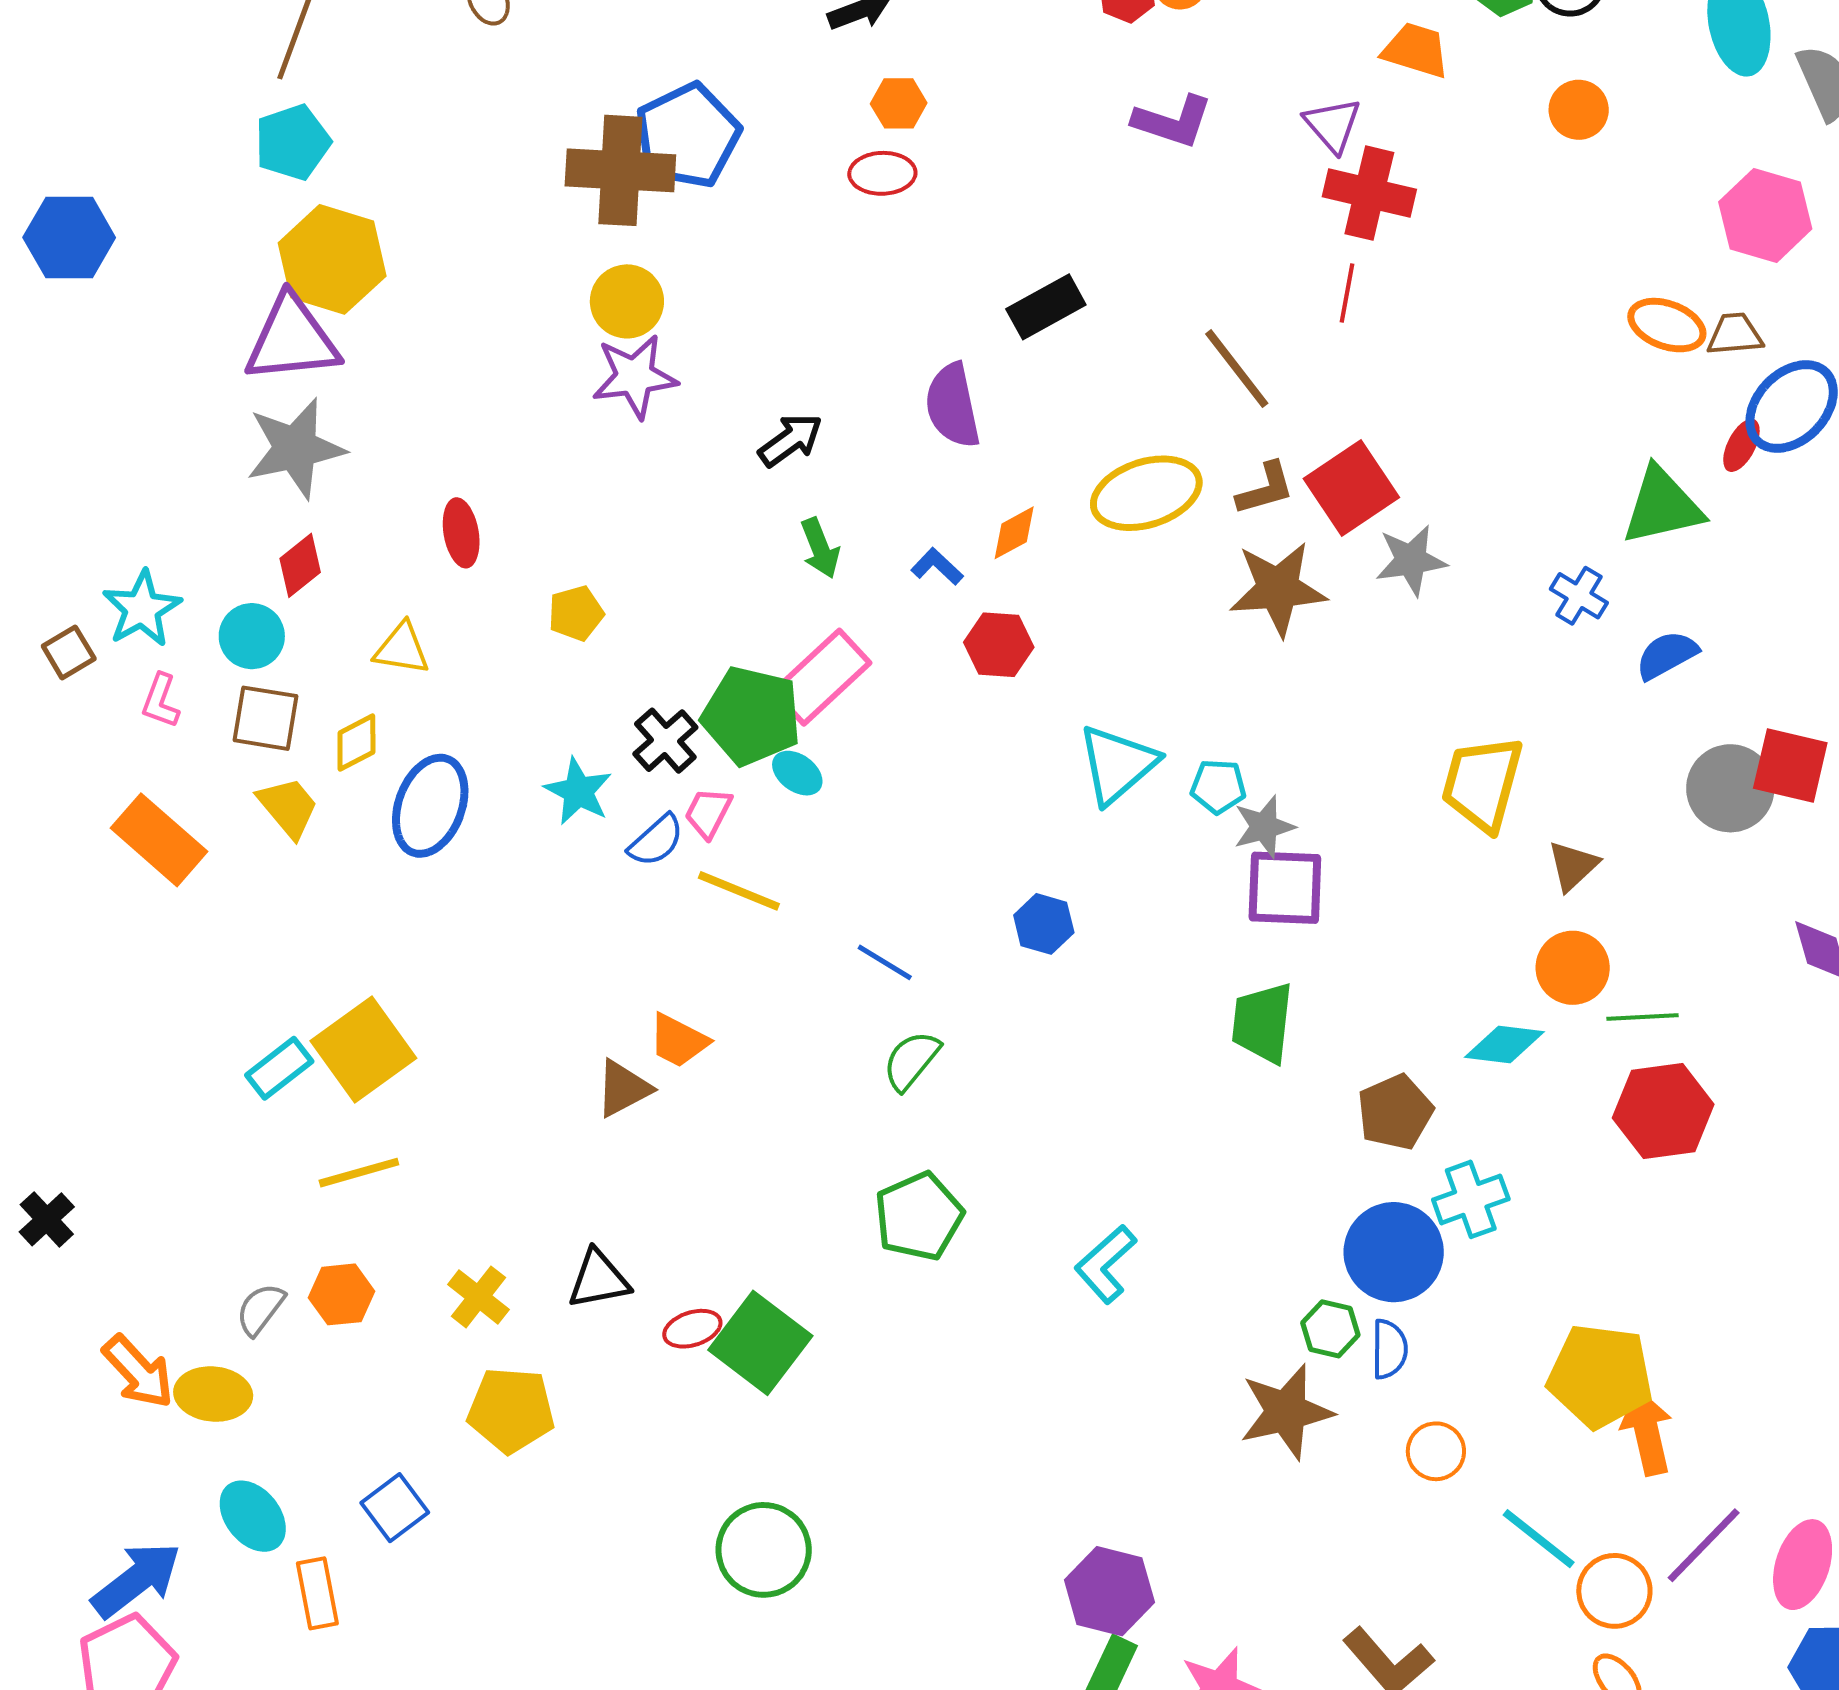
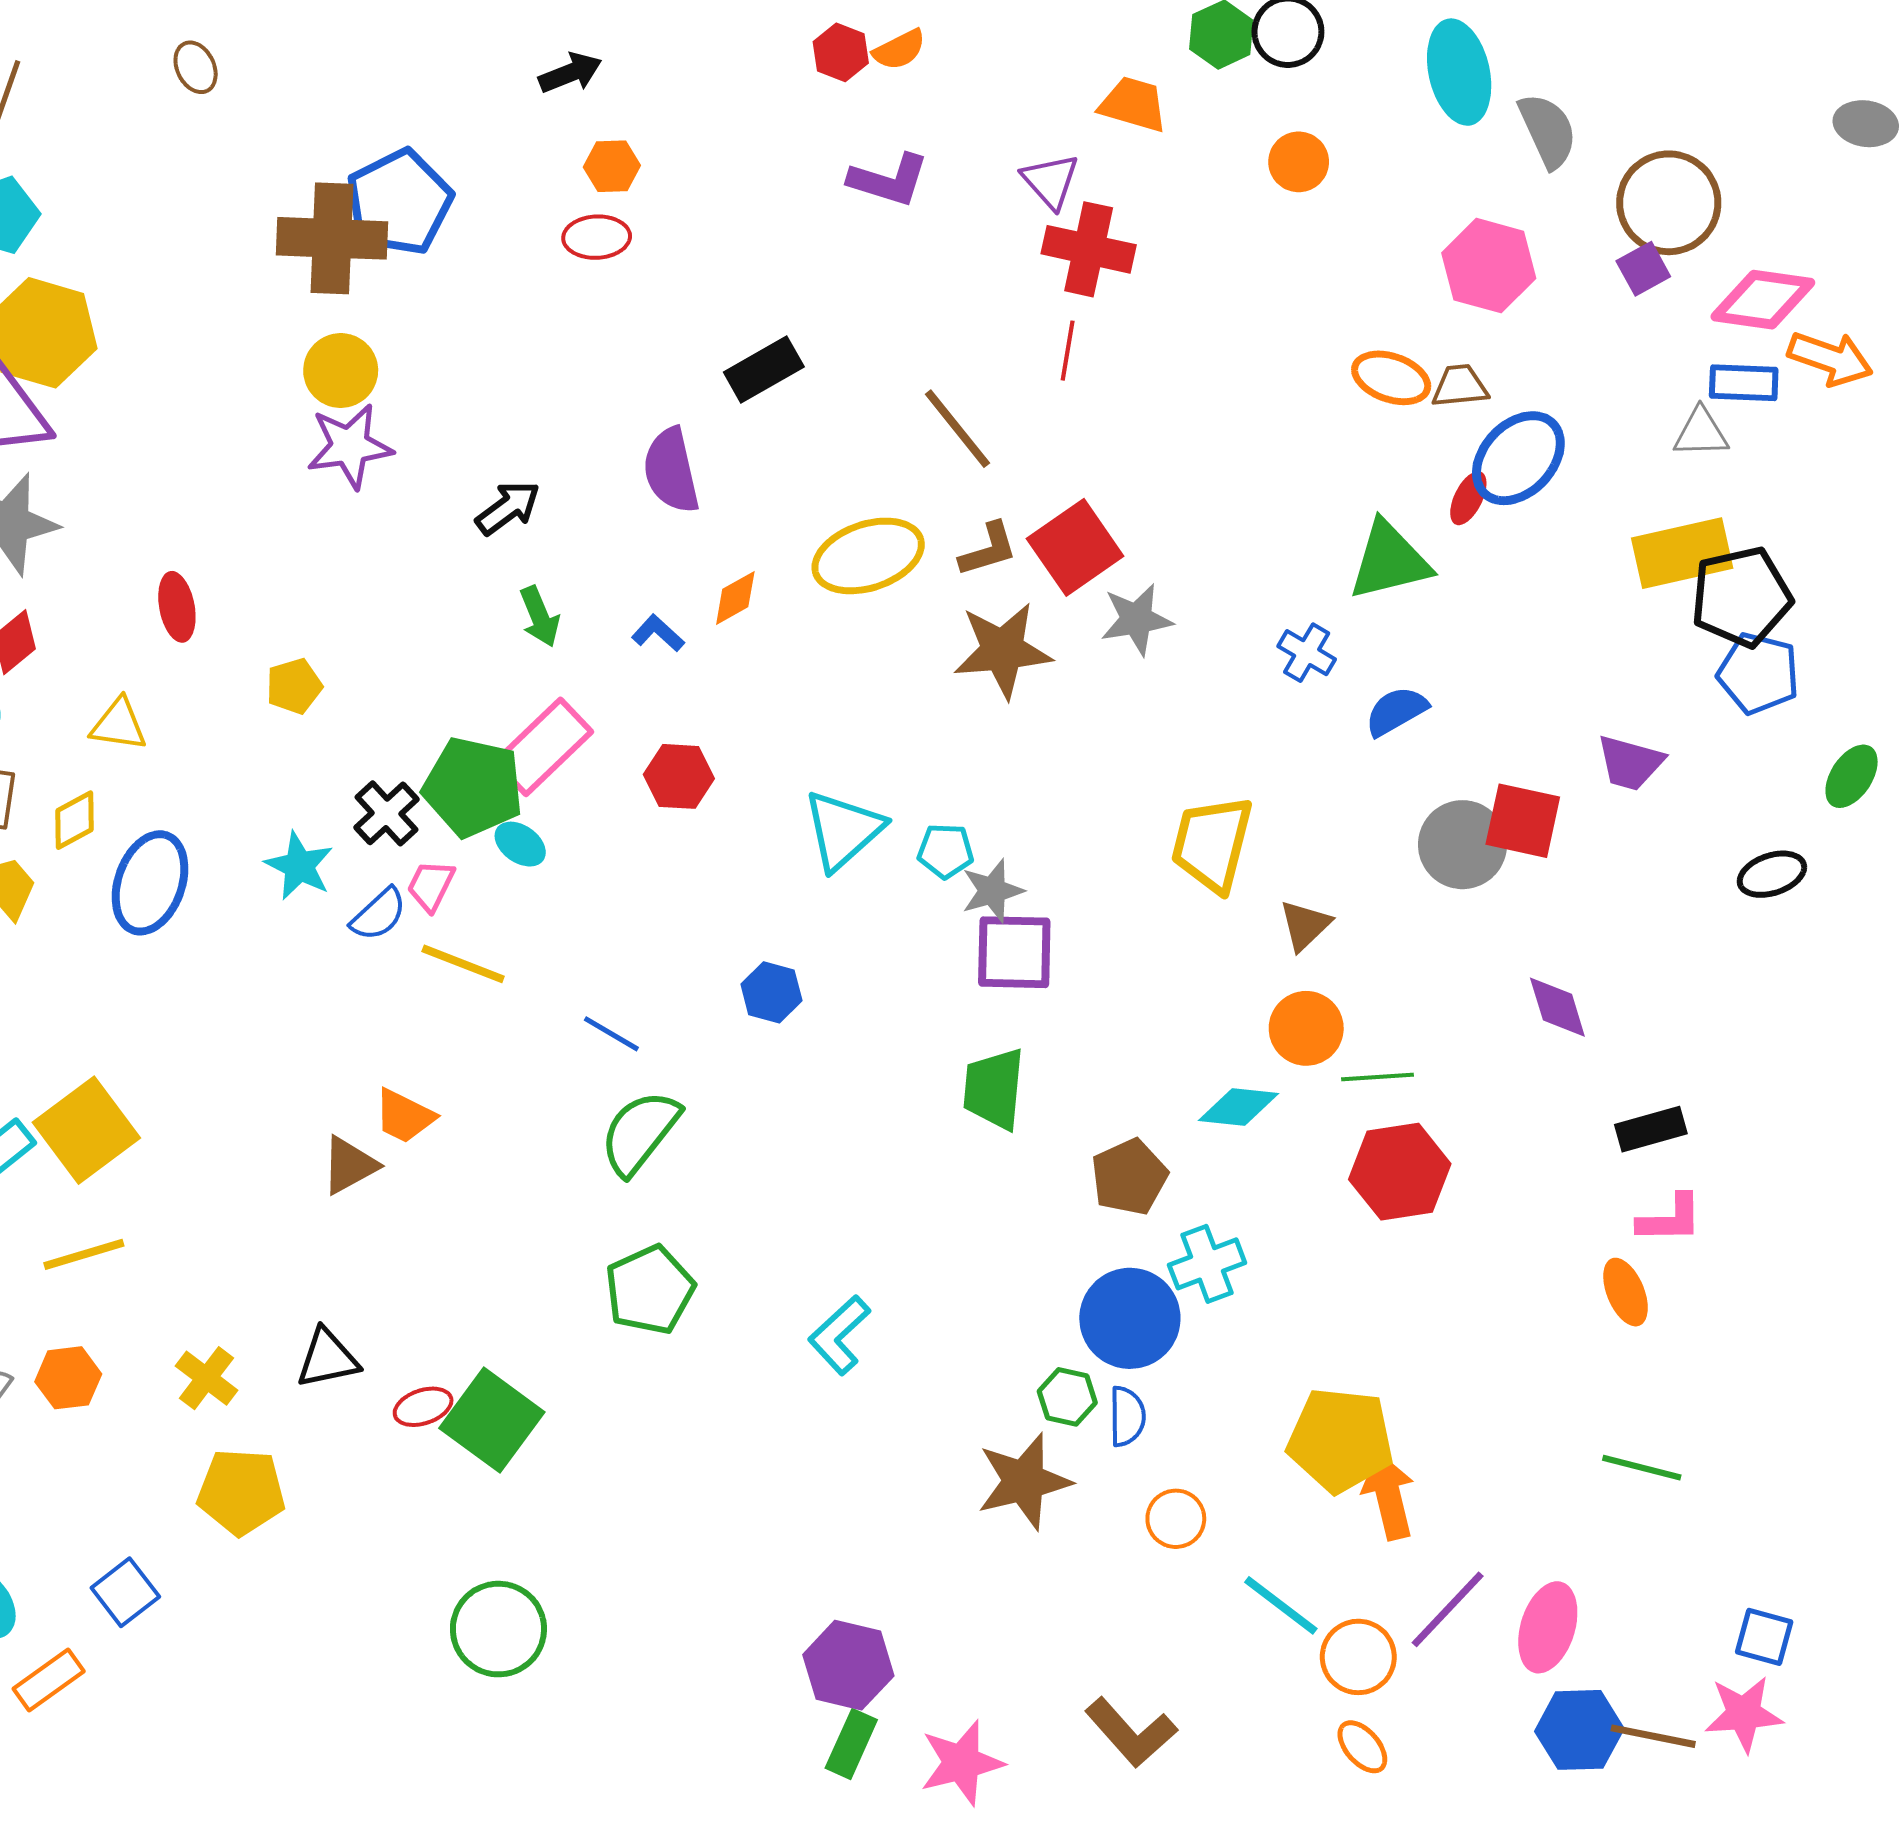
red hexagon: (999, 645) -> (679, 776), moved
green semicircle: (911, 1060) -> (640, 1132), size x1.4
orange rectangle: (317, 1593) -> (49, 1680), turned 66

